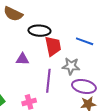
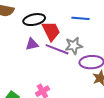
purple triangle: (22, 59) -> (32, 44), moved
purple line: (48, 81) -> (57, 49), moved, turned -60

